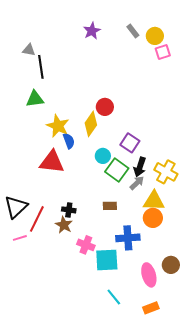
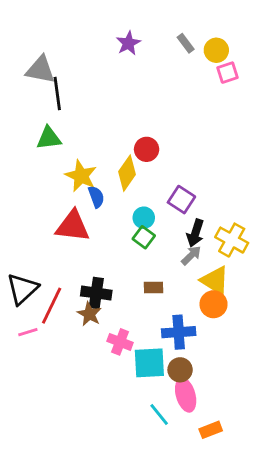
gray triangle: (29, 50) -> (40, 70), size x1.6
green square: (117, 170) -> (144, 237), moved, size x0.7
yellow triangle: (154, 201) -> (215, 281), turned 30
black cross: (69, 210) -> (96, 293), size x1.5
brown circle: (171, 265) -> (180, 370), moved
pink ellipse: (149, 275) -> (186, 395), moved

